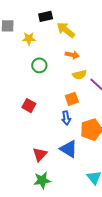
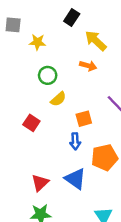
black rectangle: (46, 16) -> (72, 17), moved, turned -48
yellow arrow: (66, 30) -> (96, 41), moved
yellow semicircle: (79, 75) -> (58, 99), moved, turned -32

